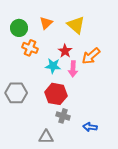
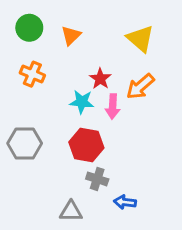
yellow triangle: (76, 25) -> (140, 39), moved
green circle: (19, 28) -> (29, 28), moved
orange cross: (30, 48) -> (32, 74), moved
blue arrow: (90, 127) -> (125, 202), moved

